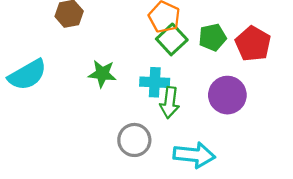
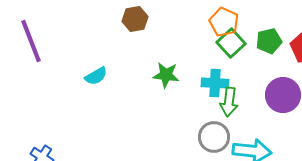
cyan semicircle: (27, 75) -> (96, 76), size x0.6
gray circle: (134, 140) -> (214, 137), moved

